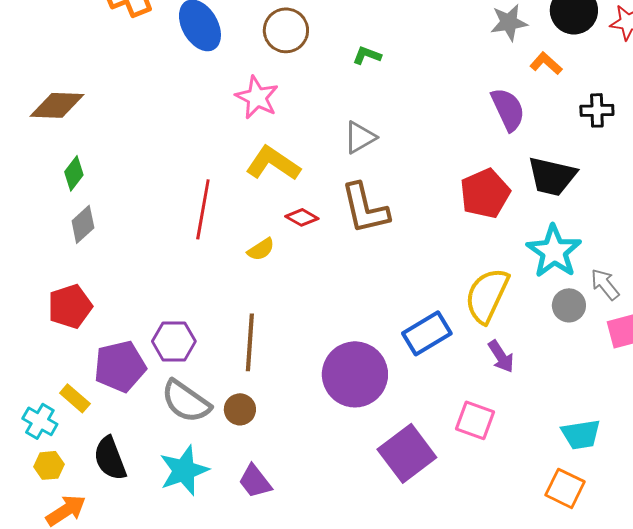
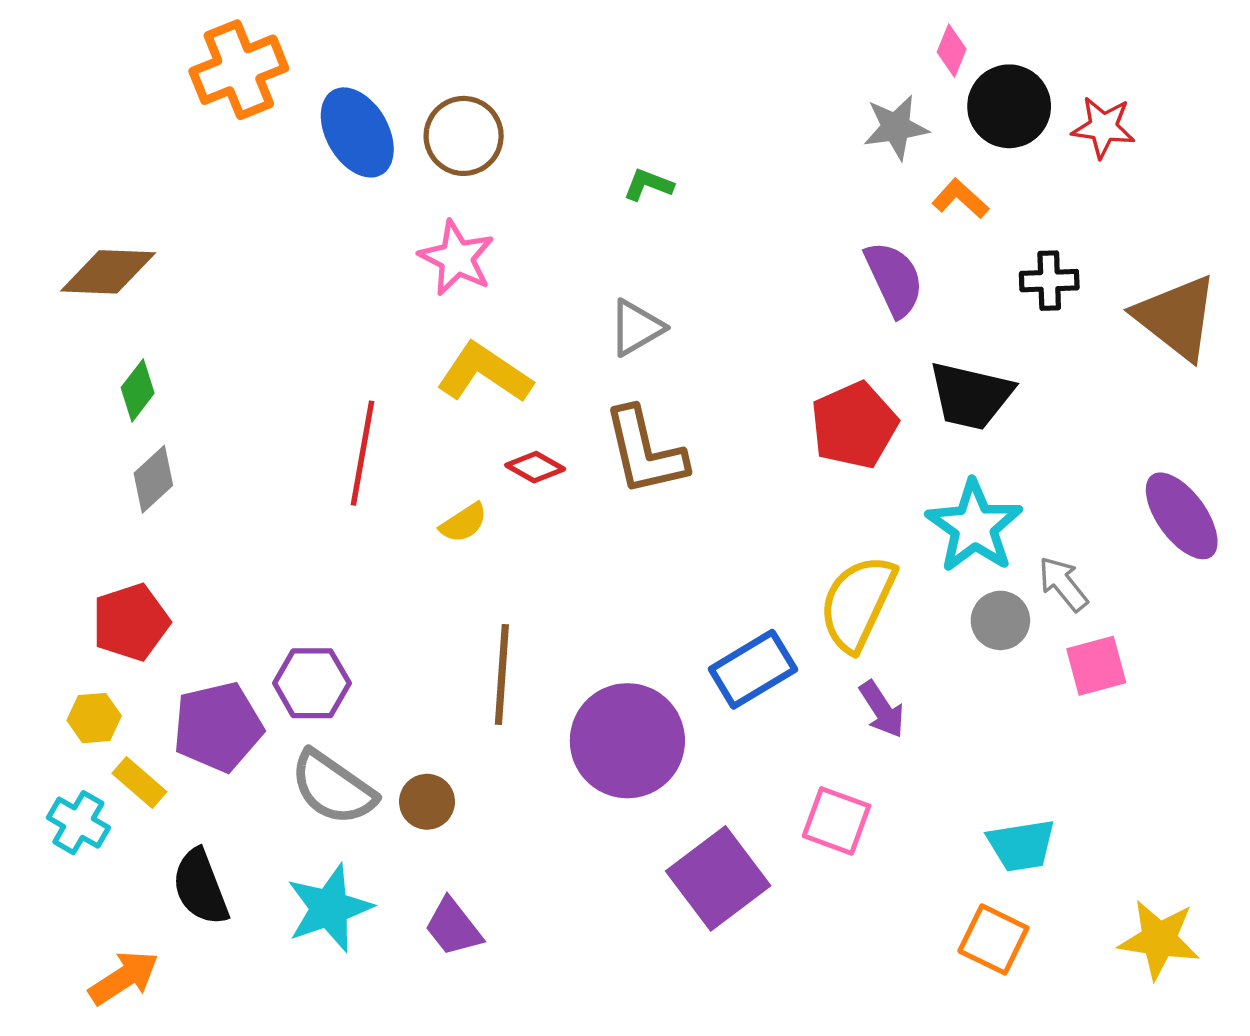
brown circle: (286, 30) -> (464, 136), moved
brown line: (250, 342) -> (502, 674), moved
yellow hexagon: (49, 465) -> (94, 718), moved

